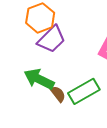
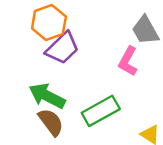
brown semicircle: (58, 94) -> (51, 122), moved, size x1.4

